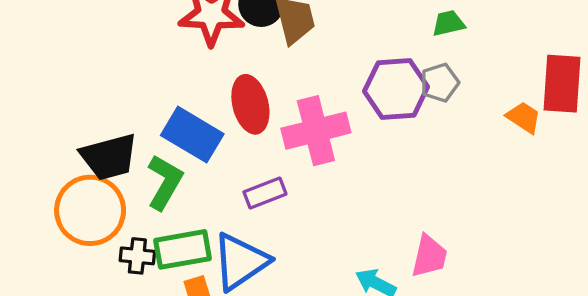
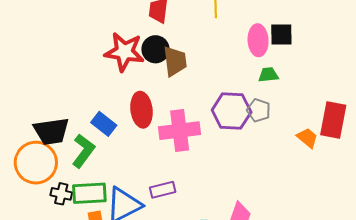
gray pentagon: (440, 83) -> (259, 110), turned 30
blue rectangle: (192, 135) -> (104, 124), size x0.7
purple rectangle: (265, 193) -> (163, 190), moved

